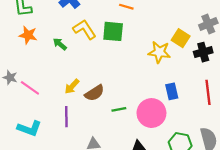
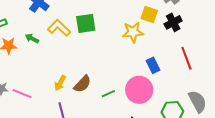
green arrow: (60, 44) -> (32, 38), moved

